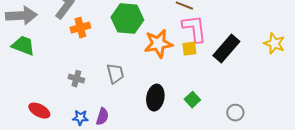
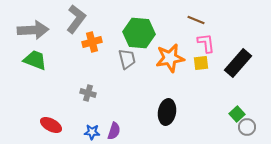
pink L-shape: (194, 29) -> (206, 43), size x0.7
gray trapezoid: (115, 74) -> (127, 59), moved
green square: (192, 100) -> (237, 114), moved

